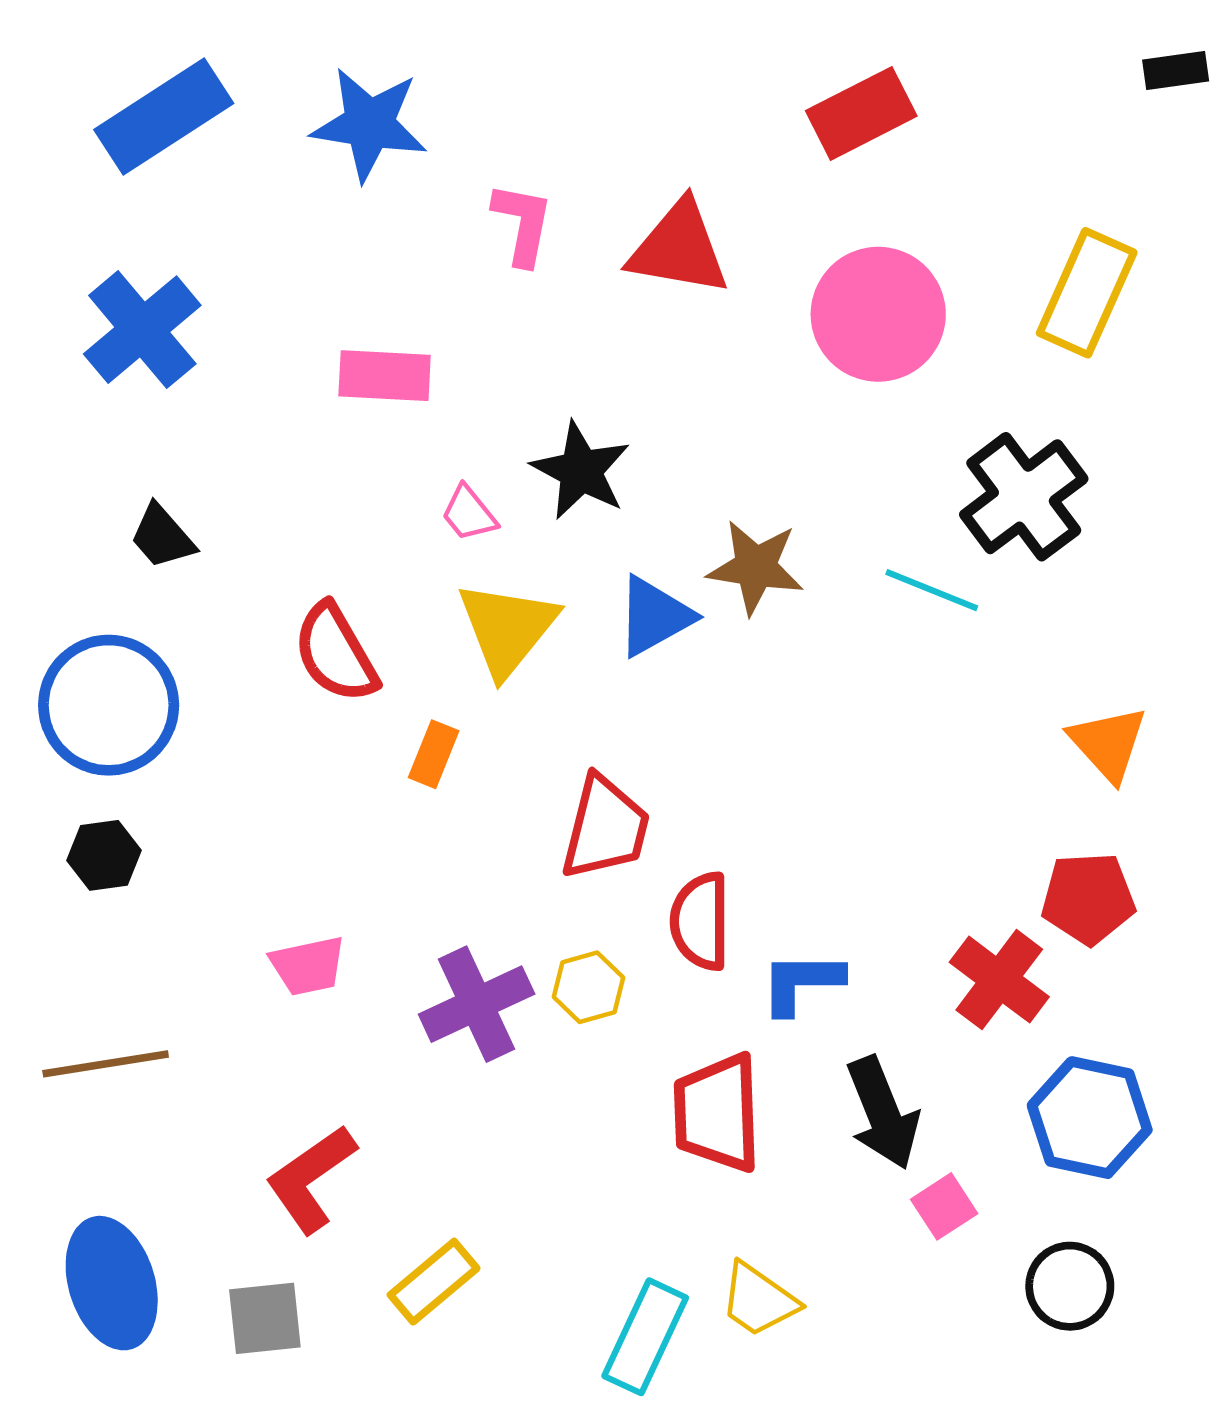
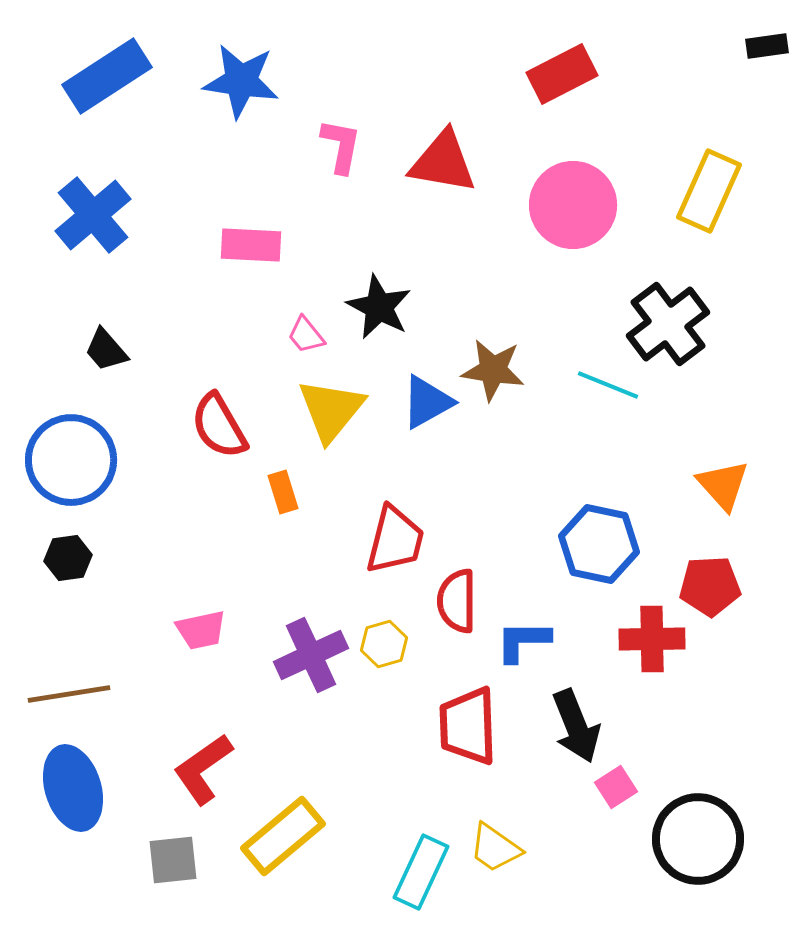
orange rectangle: (434, 754) -> (283, 492), turned -39
red cross: (999, 980) -> (652, 639), turned -38
blue hexagon: (1090, 1118) -> (599, 544), moved
yellow rectangle: (434, 1282) -> (283, 836), size x1.4
blue ellipse: (112, 1283) -> (73, 788), moved
black circle: (1070, 1286) -> (698, 839), size x1.6

